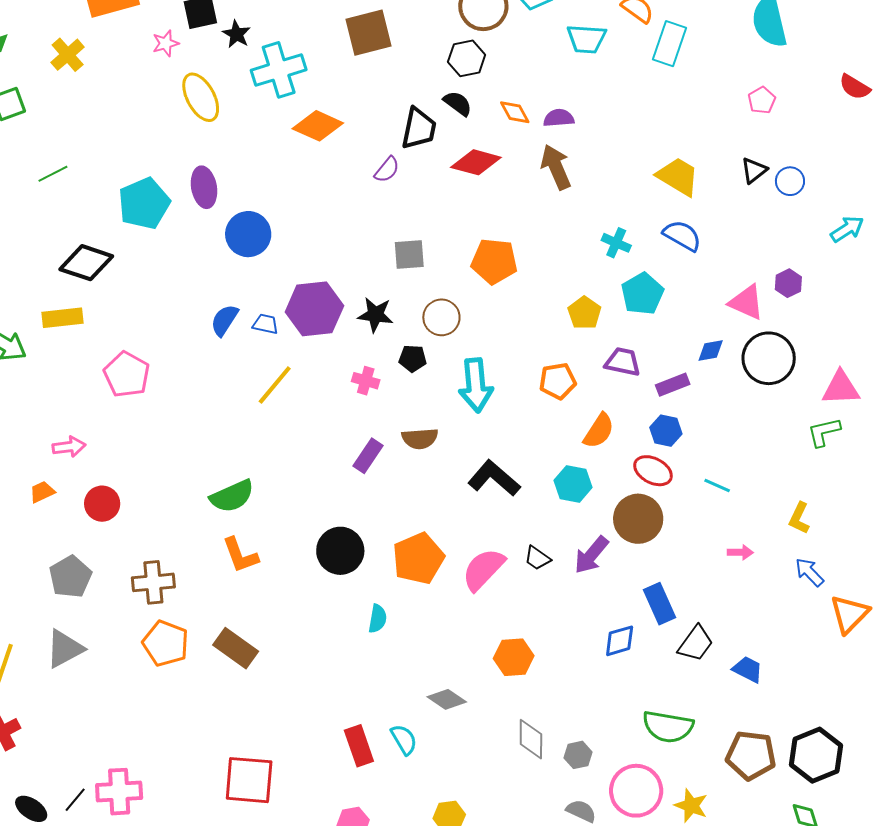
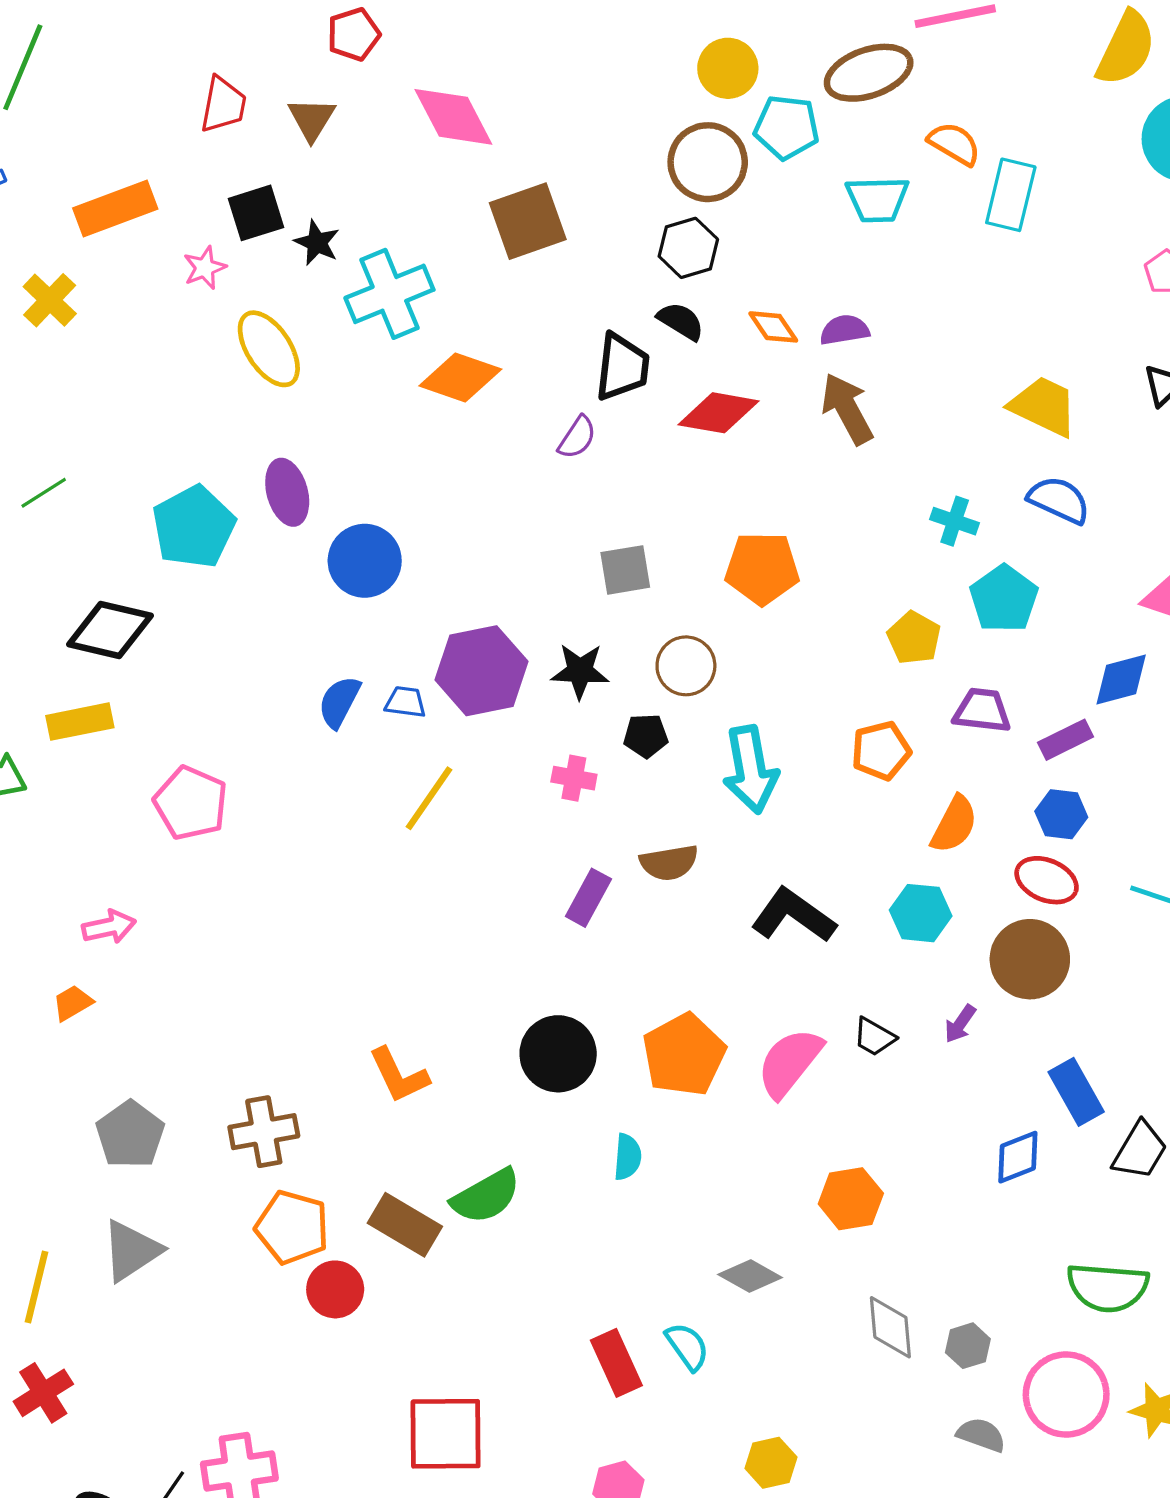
blue diamond: (711, 350) -> (1121, 680), size x1.4
green semicircle: (232, 496) -> (486, 1196), moved
red circle: (102, 504) -> (335, 1289), moved
purple arrow: (591, 555) -> (960, 1024), size x0.6

